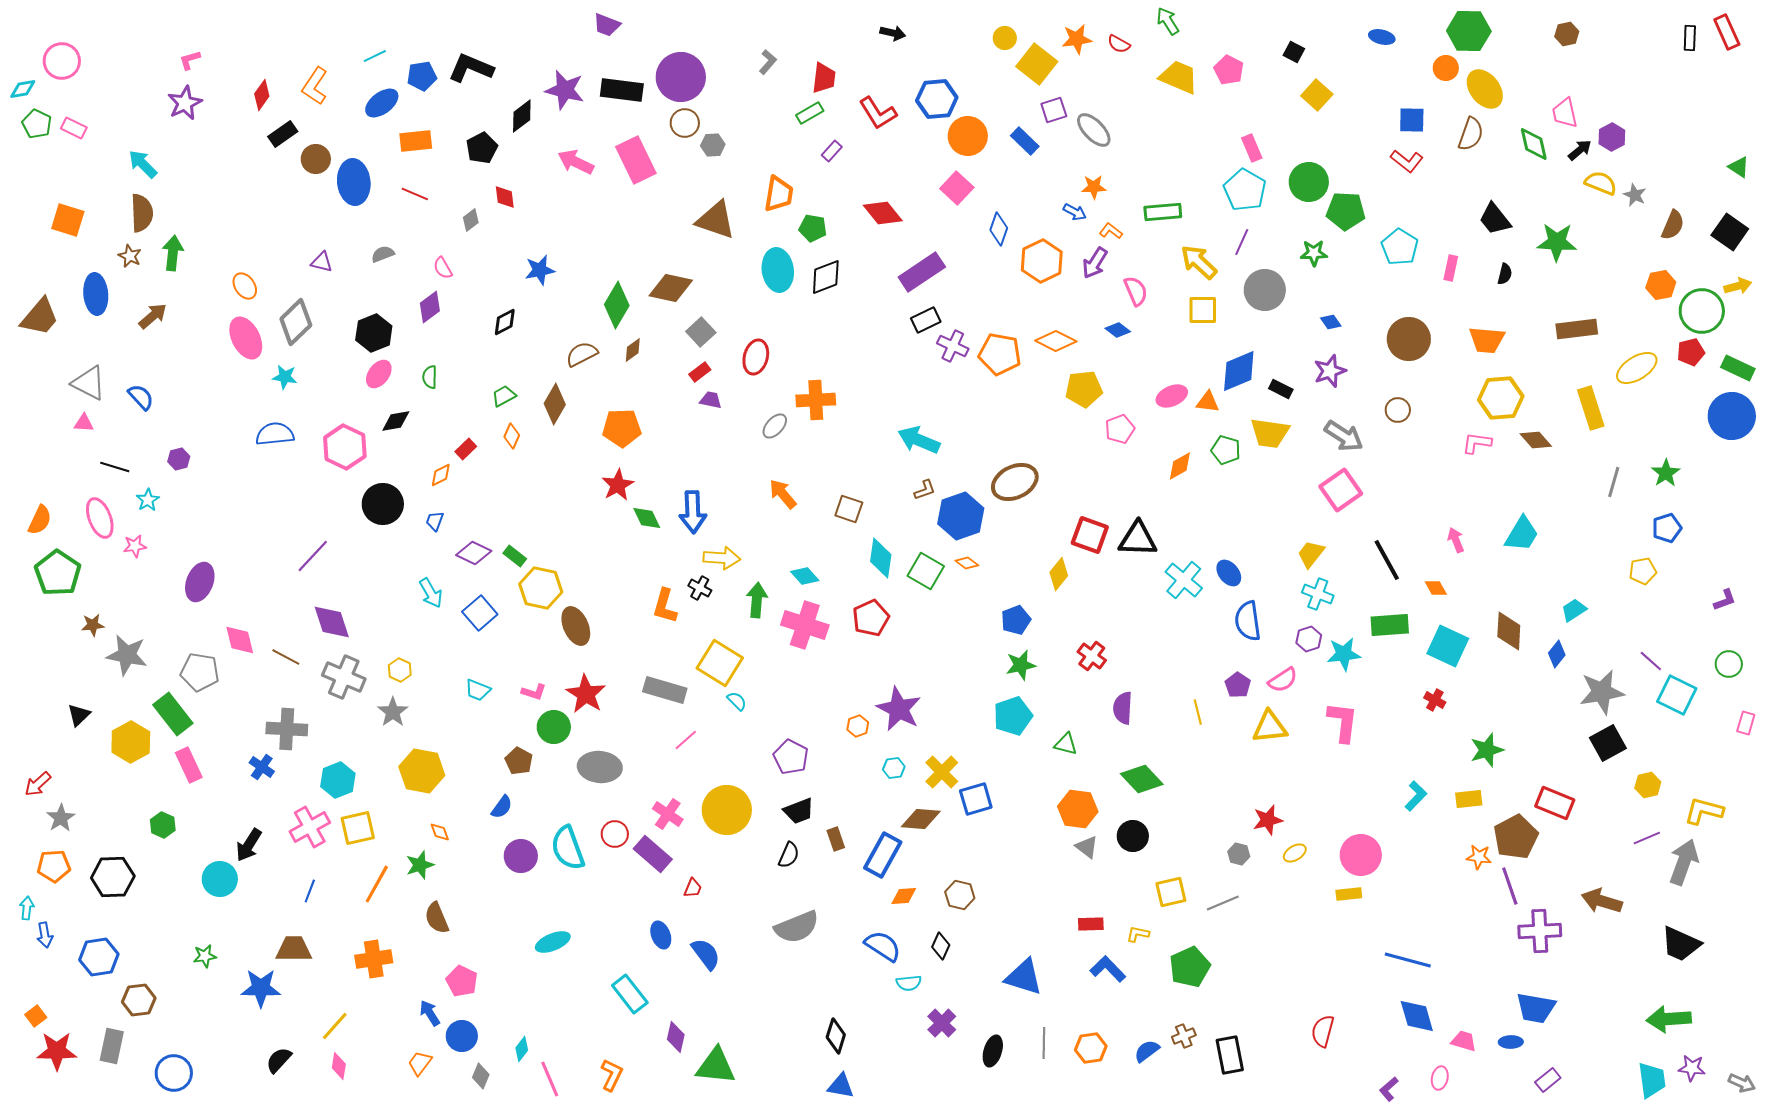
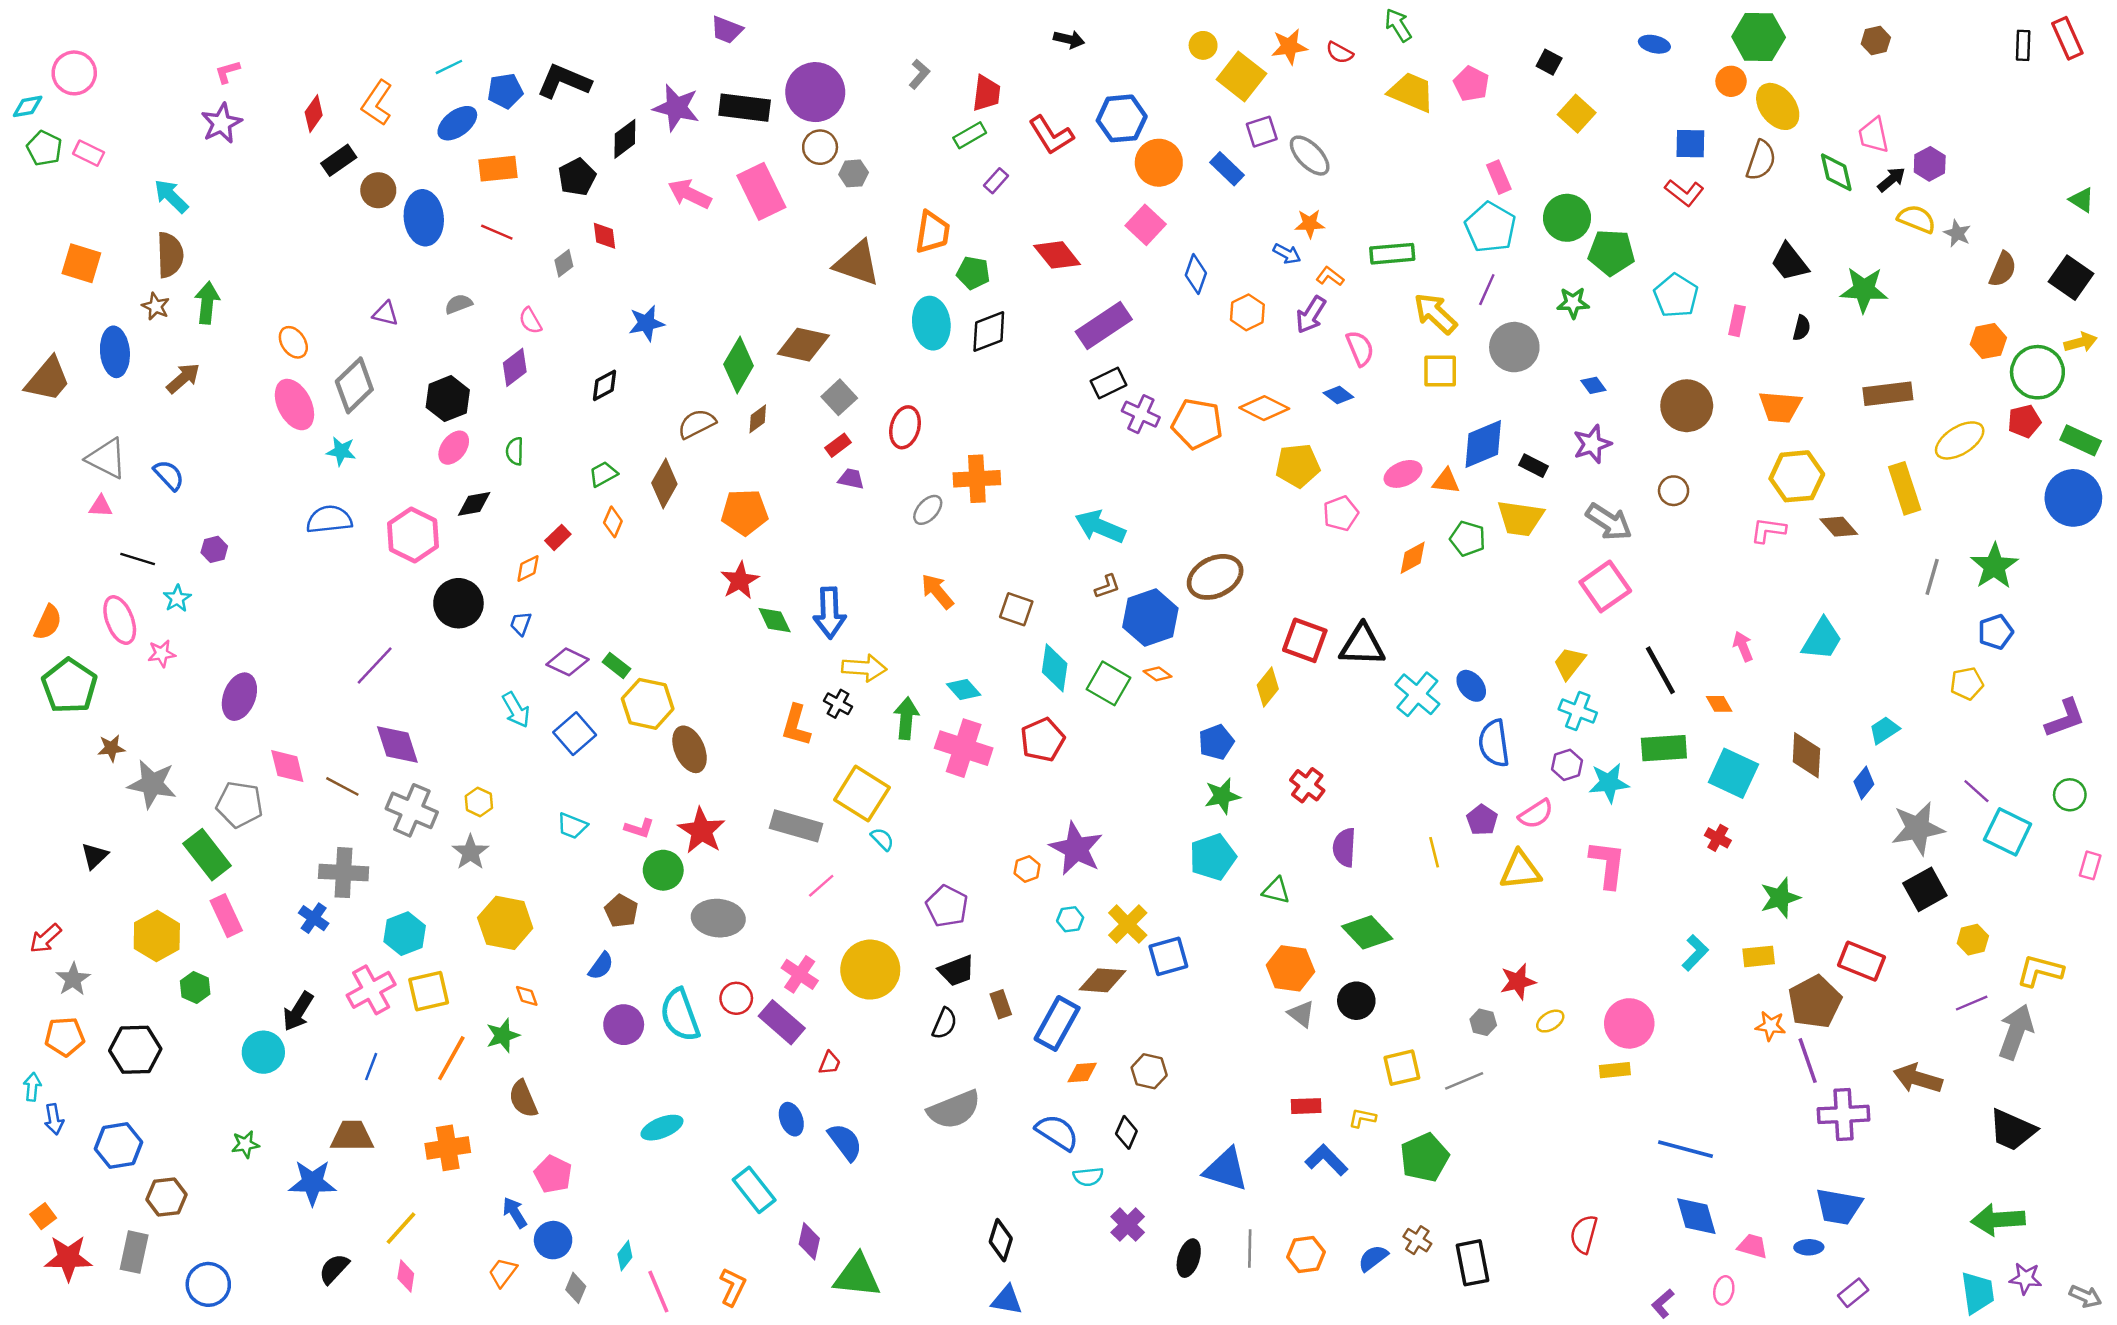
orange hexagon: (1042, 261) -> (1247, 312), size x0.7
green star: (1666, 473) -> (1994, 566), size x1.4
purple L-shape: (1725, 600) -> (2065, 718), size x1.5
yellow hexagon: (131, 742) -> (157, 936), moved
brown cross: (1184, 1036) -> (1417, 1240), turned -35

